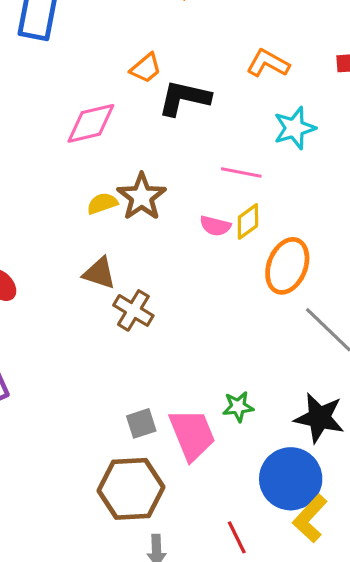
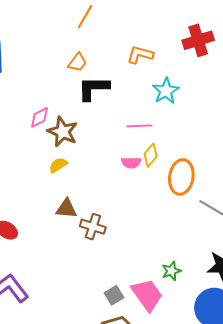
orange trapezoid: (146, 68) -> (77, 62), moved
pink diamond: (91, 123) -> (39, 117), size x0.7
brown star: (142, 197) -> (63, 132), moved

